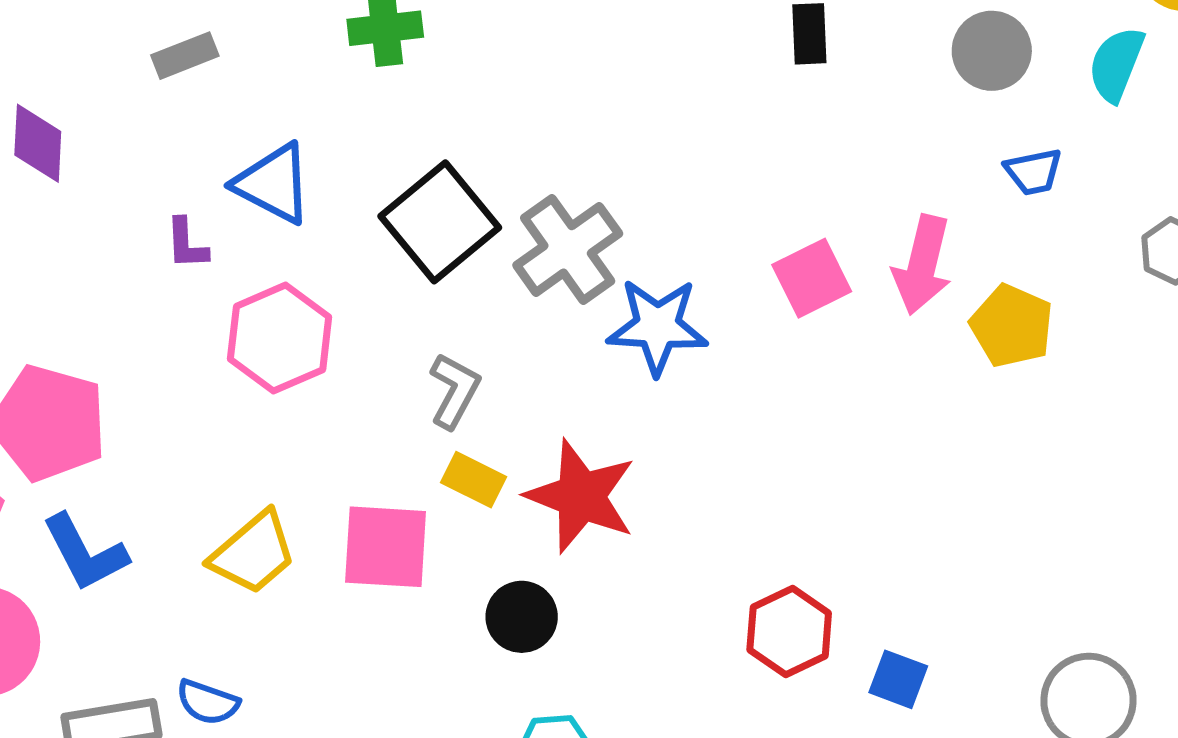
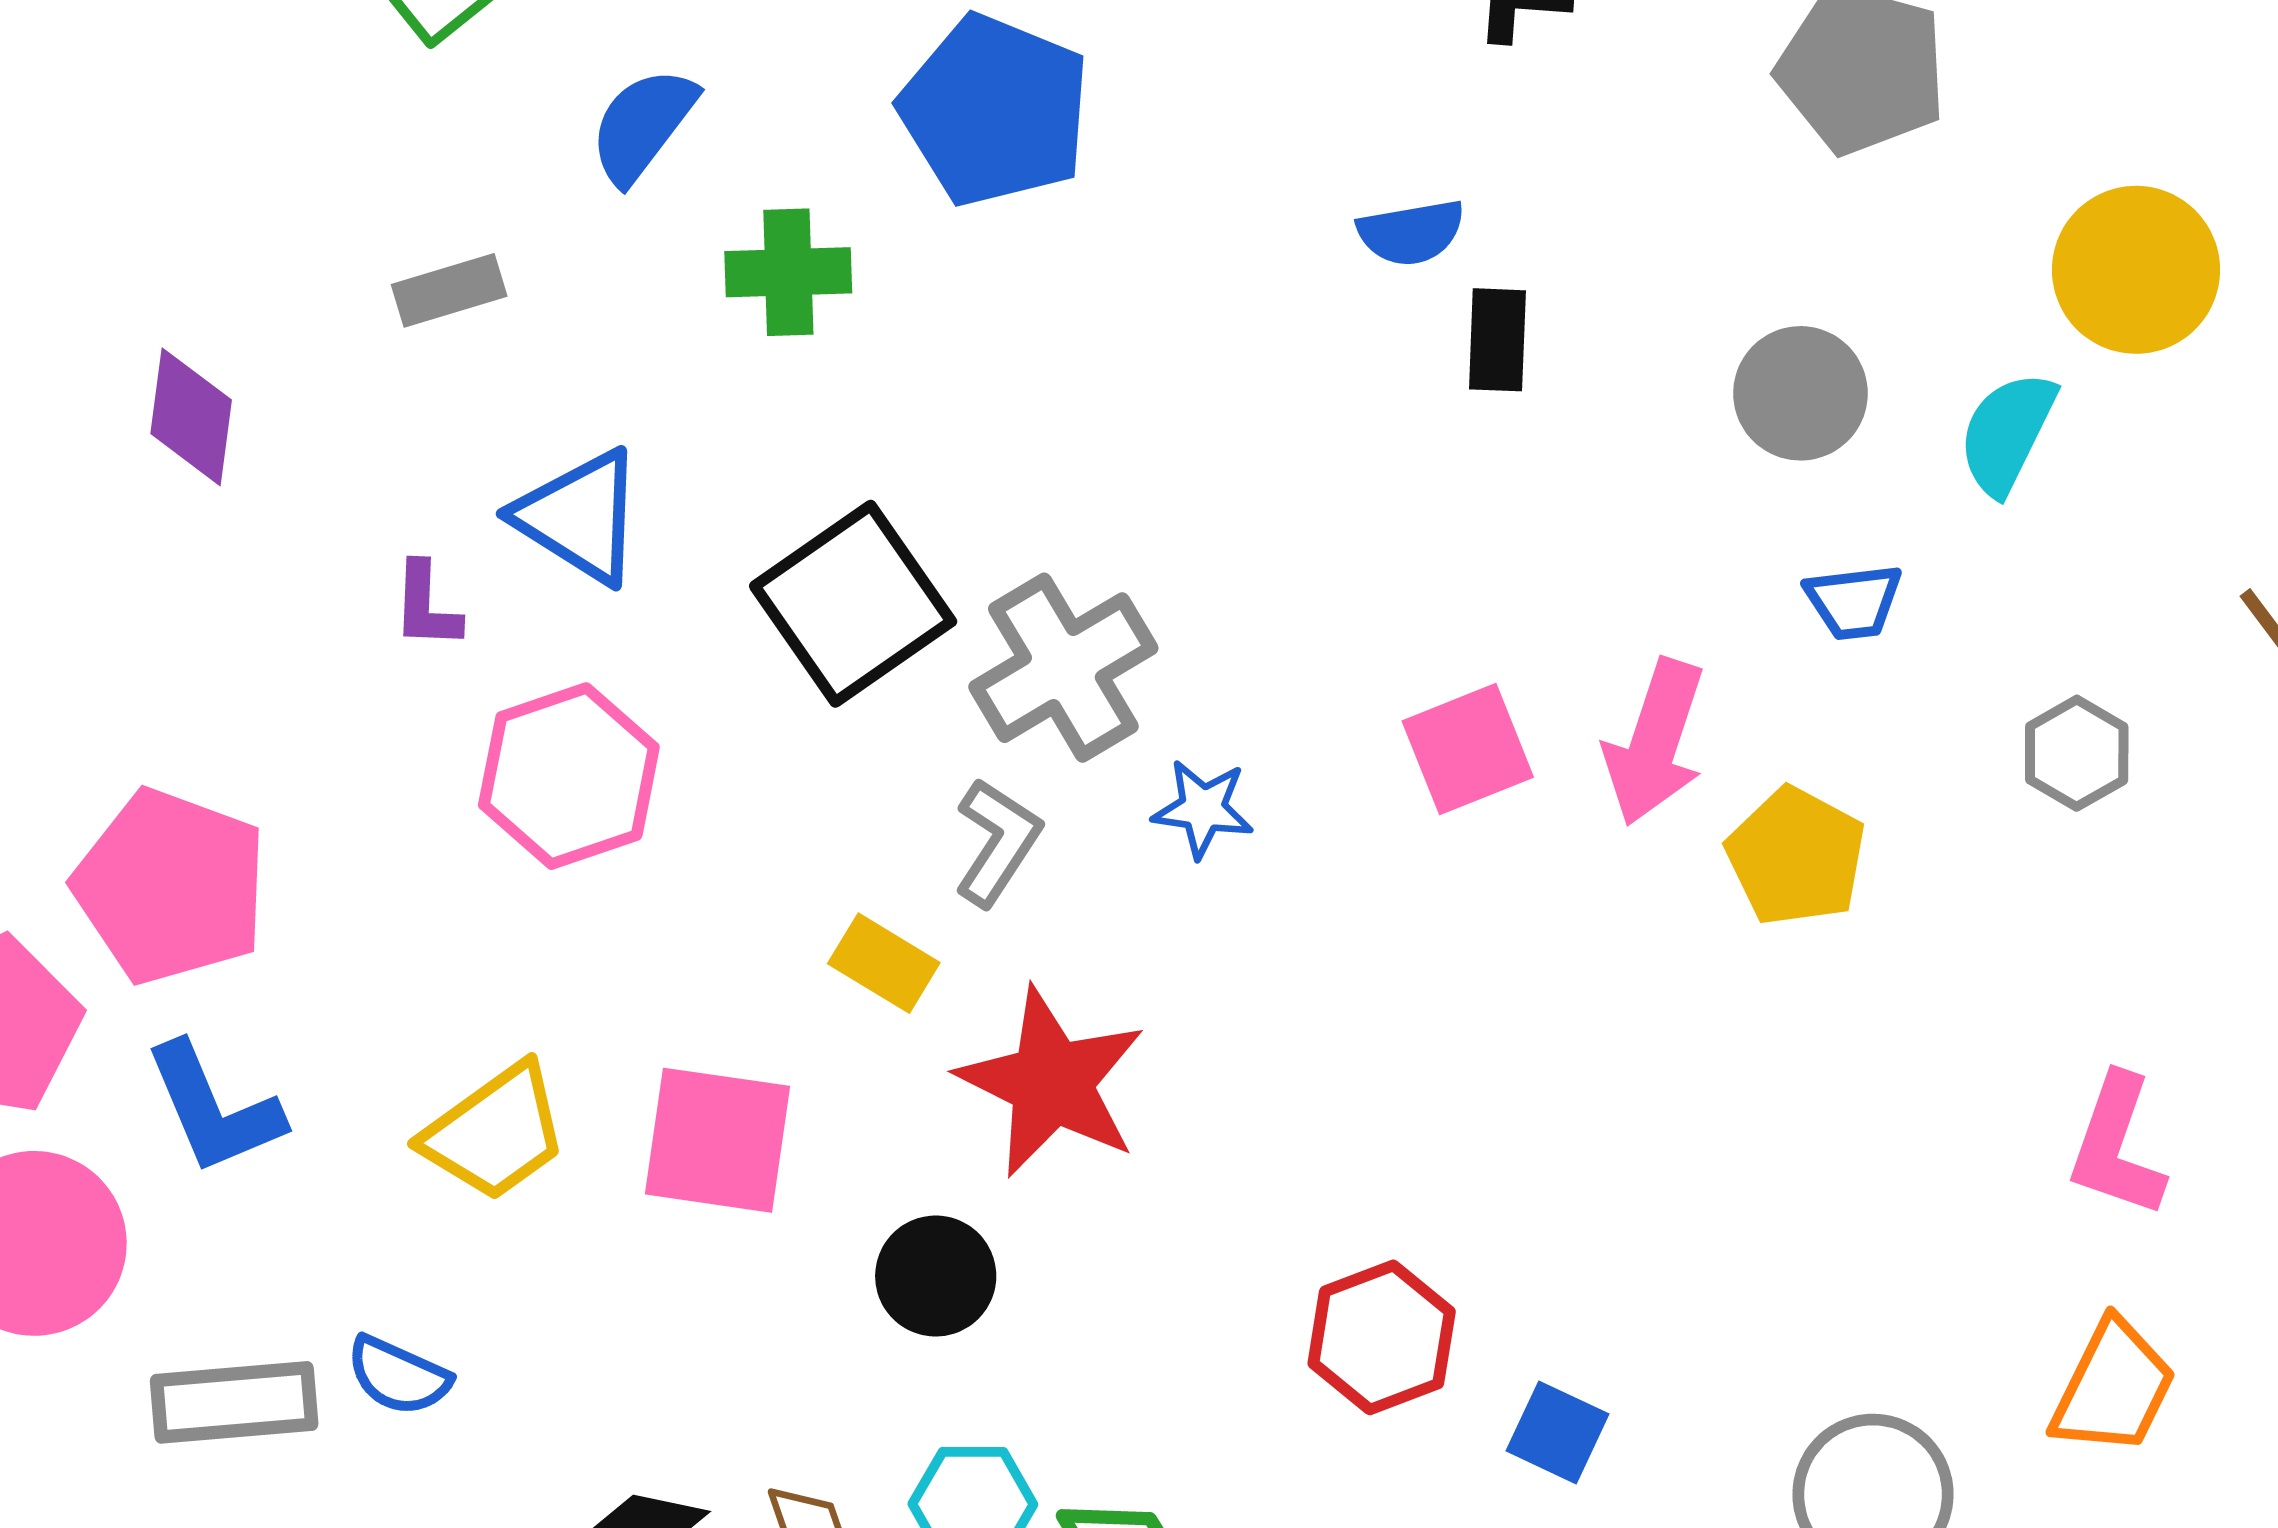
blue star: (657, 326) -> (1203, 809), size x0.6
gray L-shape: (454, 391) -> (997, 842), moved
yellow rectangle: (474, 480) -> (884, 963), moved

